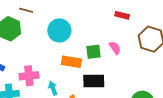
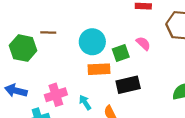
brown line: (26, 10) -> (48, 32), moved
cyan circle: (59, 30) -> (92, 42), moved

